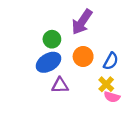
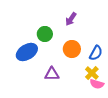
purple arrow: (82, 22) -> (71, 19), size x0.6
blue ellipse: (48, 62) -> (27, 52), moved

